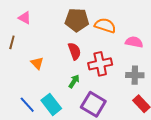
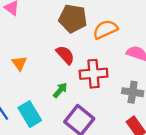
orange semicircle: (105, 26) -> (105, 29), turned -50
red semicircle: (74, 51) -> (65, 55), turned -30

